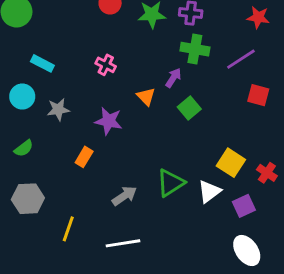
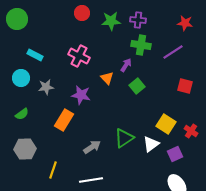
pink cross: (106, 65) -> (79, 56), size x1.5
red square: (258, 95) -> (185, 86), moved
orange rectangle: (84, 157) -> (64, 120), size x1.5

